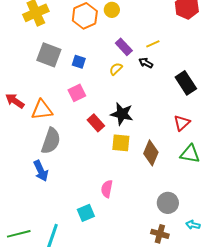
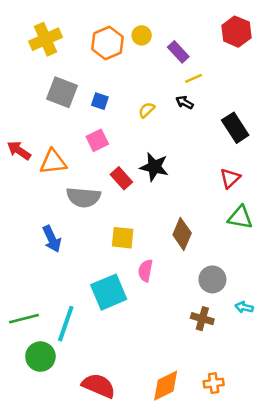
purple rectangle: (124, 47) -> (178, 52), moved
gray semicircle: (51, 141) -> (83, 197), moved, turned 76
yellow square: (121, 143) -> (123, 238), moved
brown diamond: (151, 153) -> (182, 234), moved
pink semicircle: (107, 189) -> (145, 271), moved
cyan square: (86, 213) -> (109, 292), size x1.6

